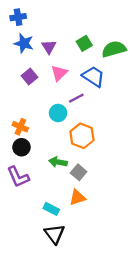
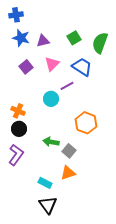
purple triangle: (49, 47) -> (43, 41), turned 48
green semicircle: (114, 49) -> (100, 43), turned -55
orange hexagon: (82, 136) -> (86, 123), moved
purple L-shape: (18, 177) -> (16, 155), turned -120

